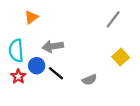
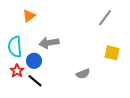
yellow square: (121, 57) -> (112, 53), turned -35
black line: (56, 73) -> (35, 81), moved

